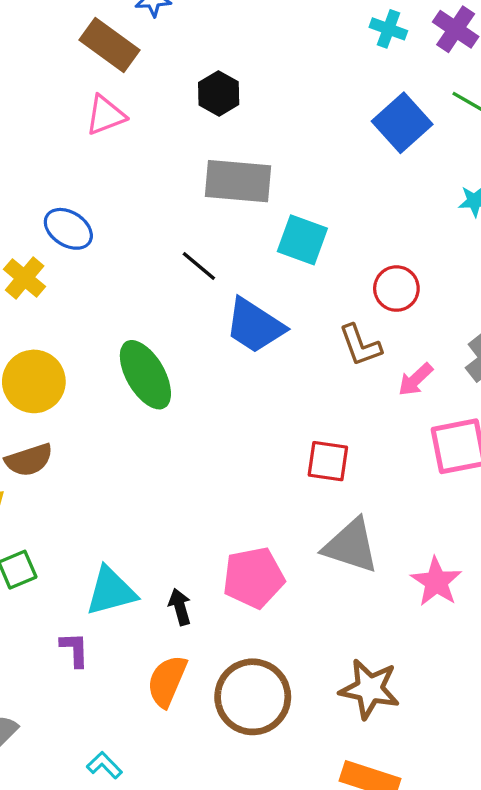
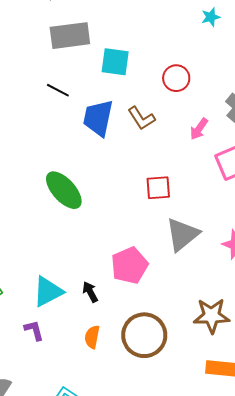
blue trapezoid: (255, 326) -> (98, 118), turned 81
brown L-shape: (360, 345) -> (141, 118), moved
green ellipse: (145, 375) -> (64, 190), moved
gray triangle: (351, 546) -> (182, 234), turned -45
orange semicircle: (167, 681) -> (92, 337), size x0.7

